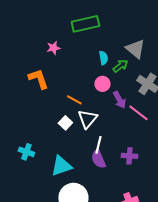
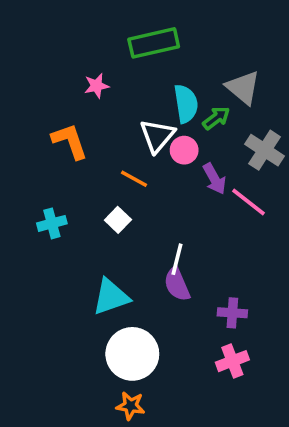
cyan semicircle: (103, 58) -> (186, 104), size x1.5
white triangle: (87, 119) -> (157, 136), moved
cyan cross: (26, 152) -> (52, 223), moved, turned -35
purple cross: (129, 156) -> (232, 313), moved

